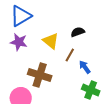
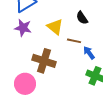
black semicircle: (78, 32) -> (82, 18), turned -104
brown line: (70, 55) -> (74, 41), turned 72

